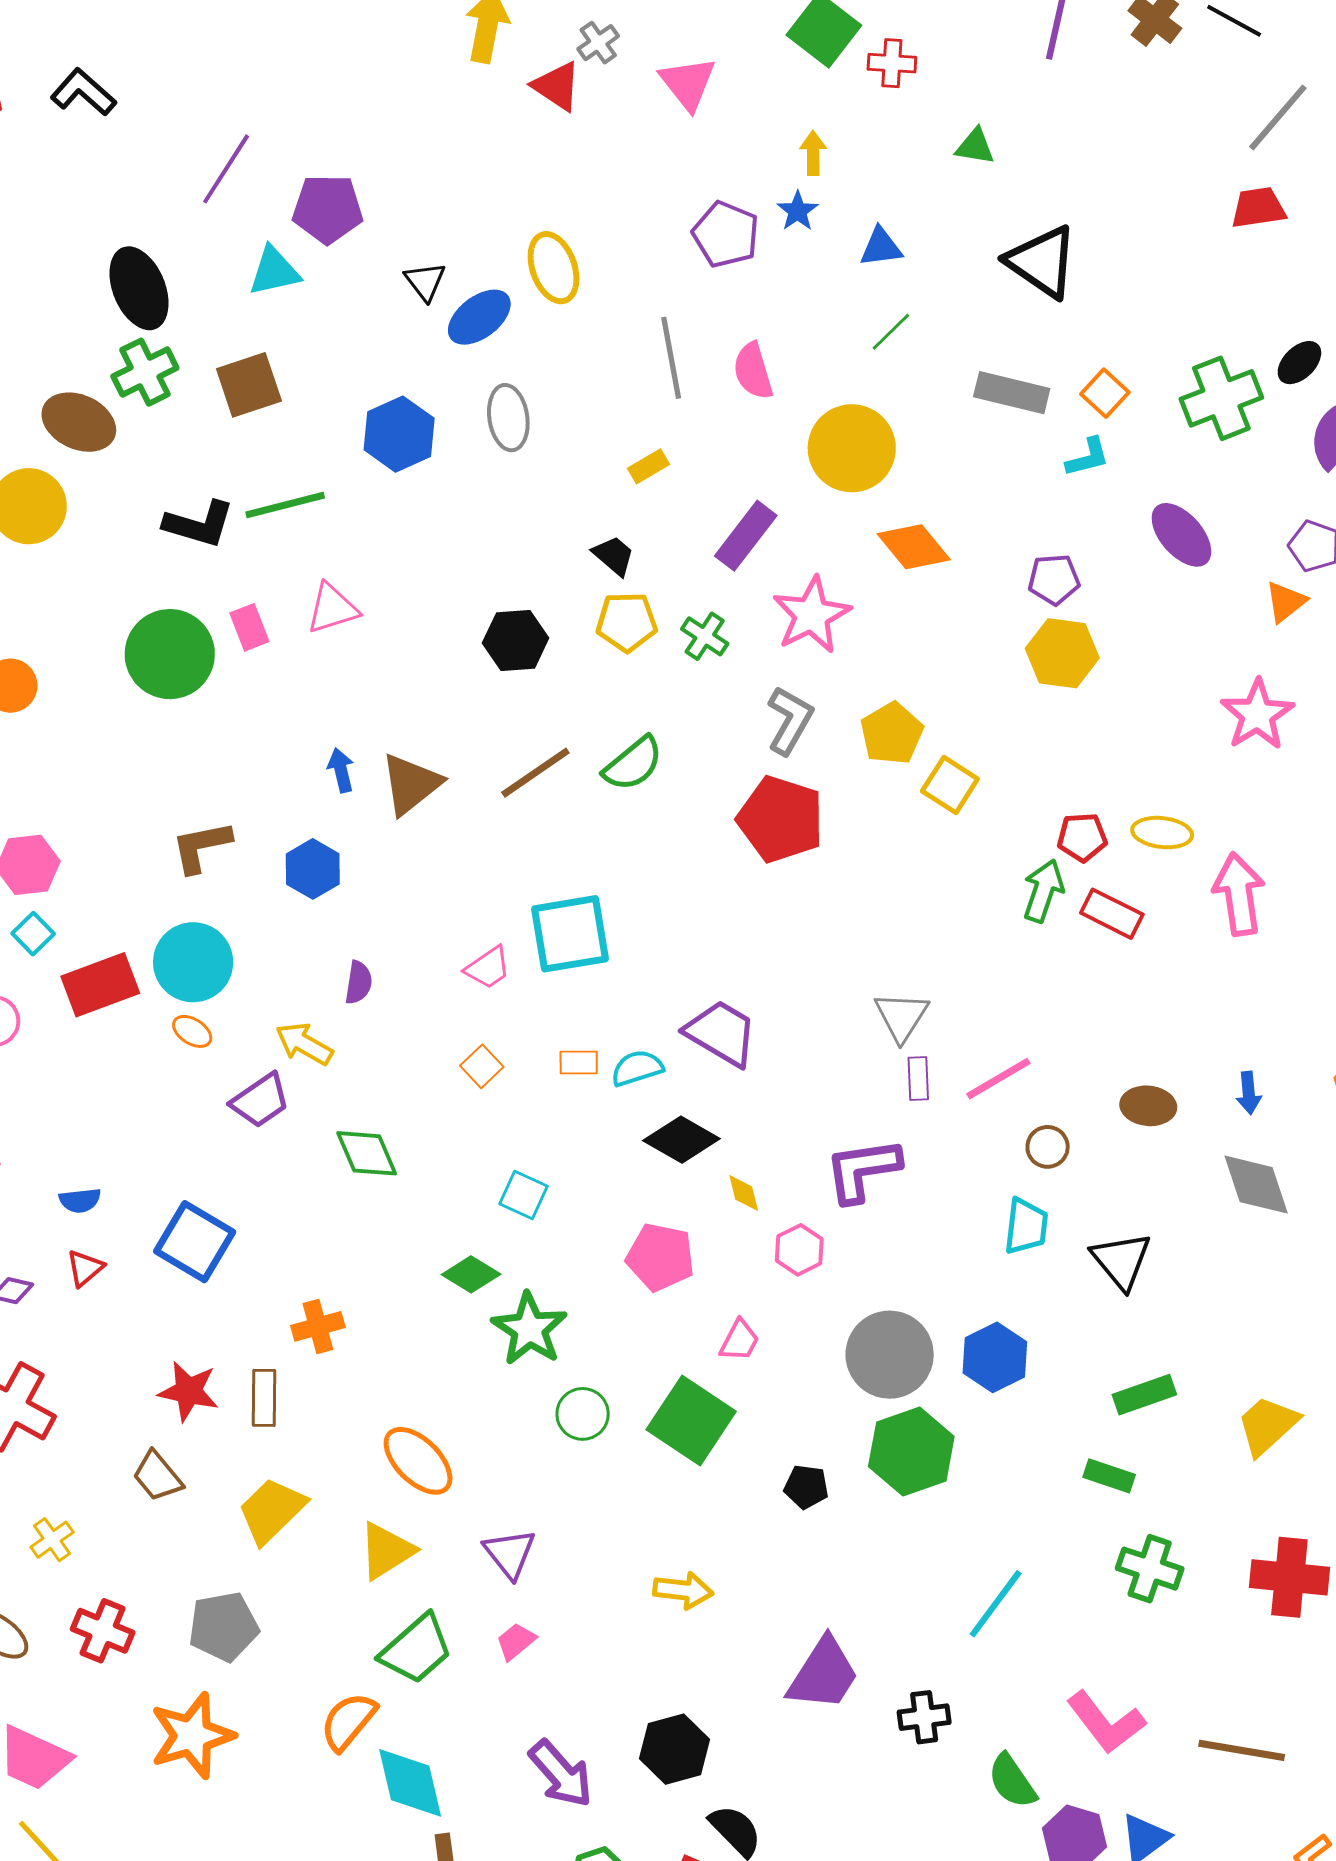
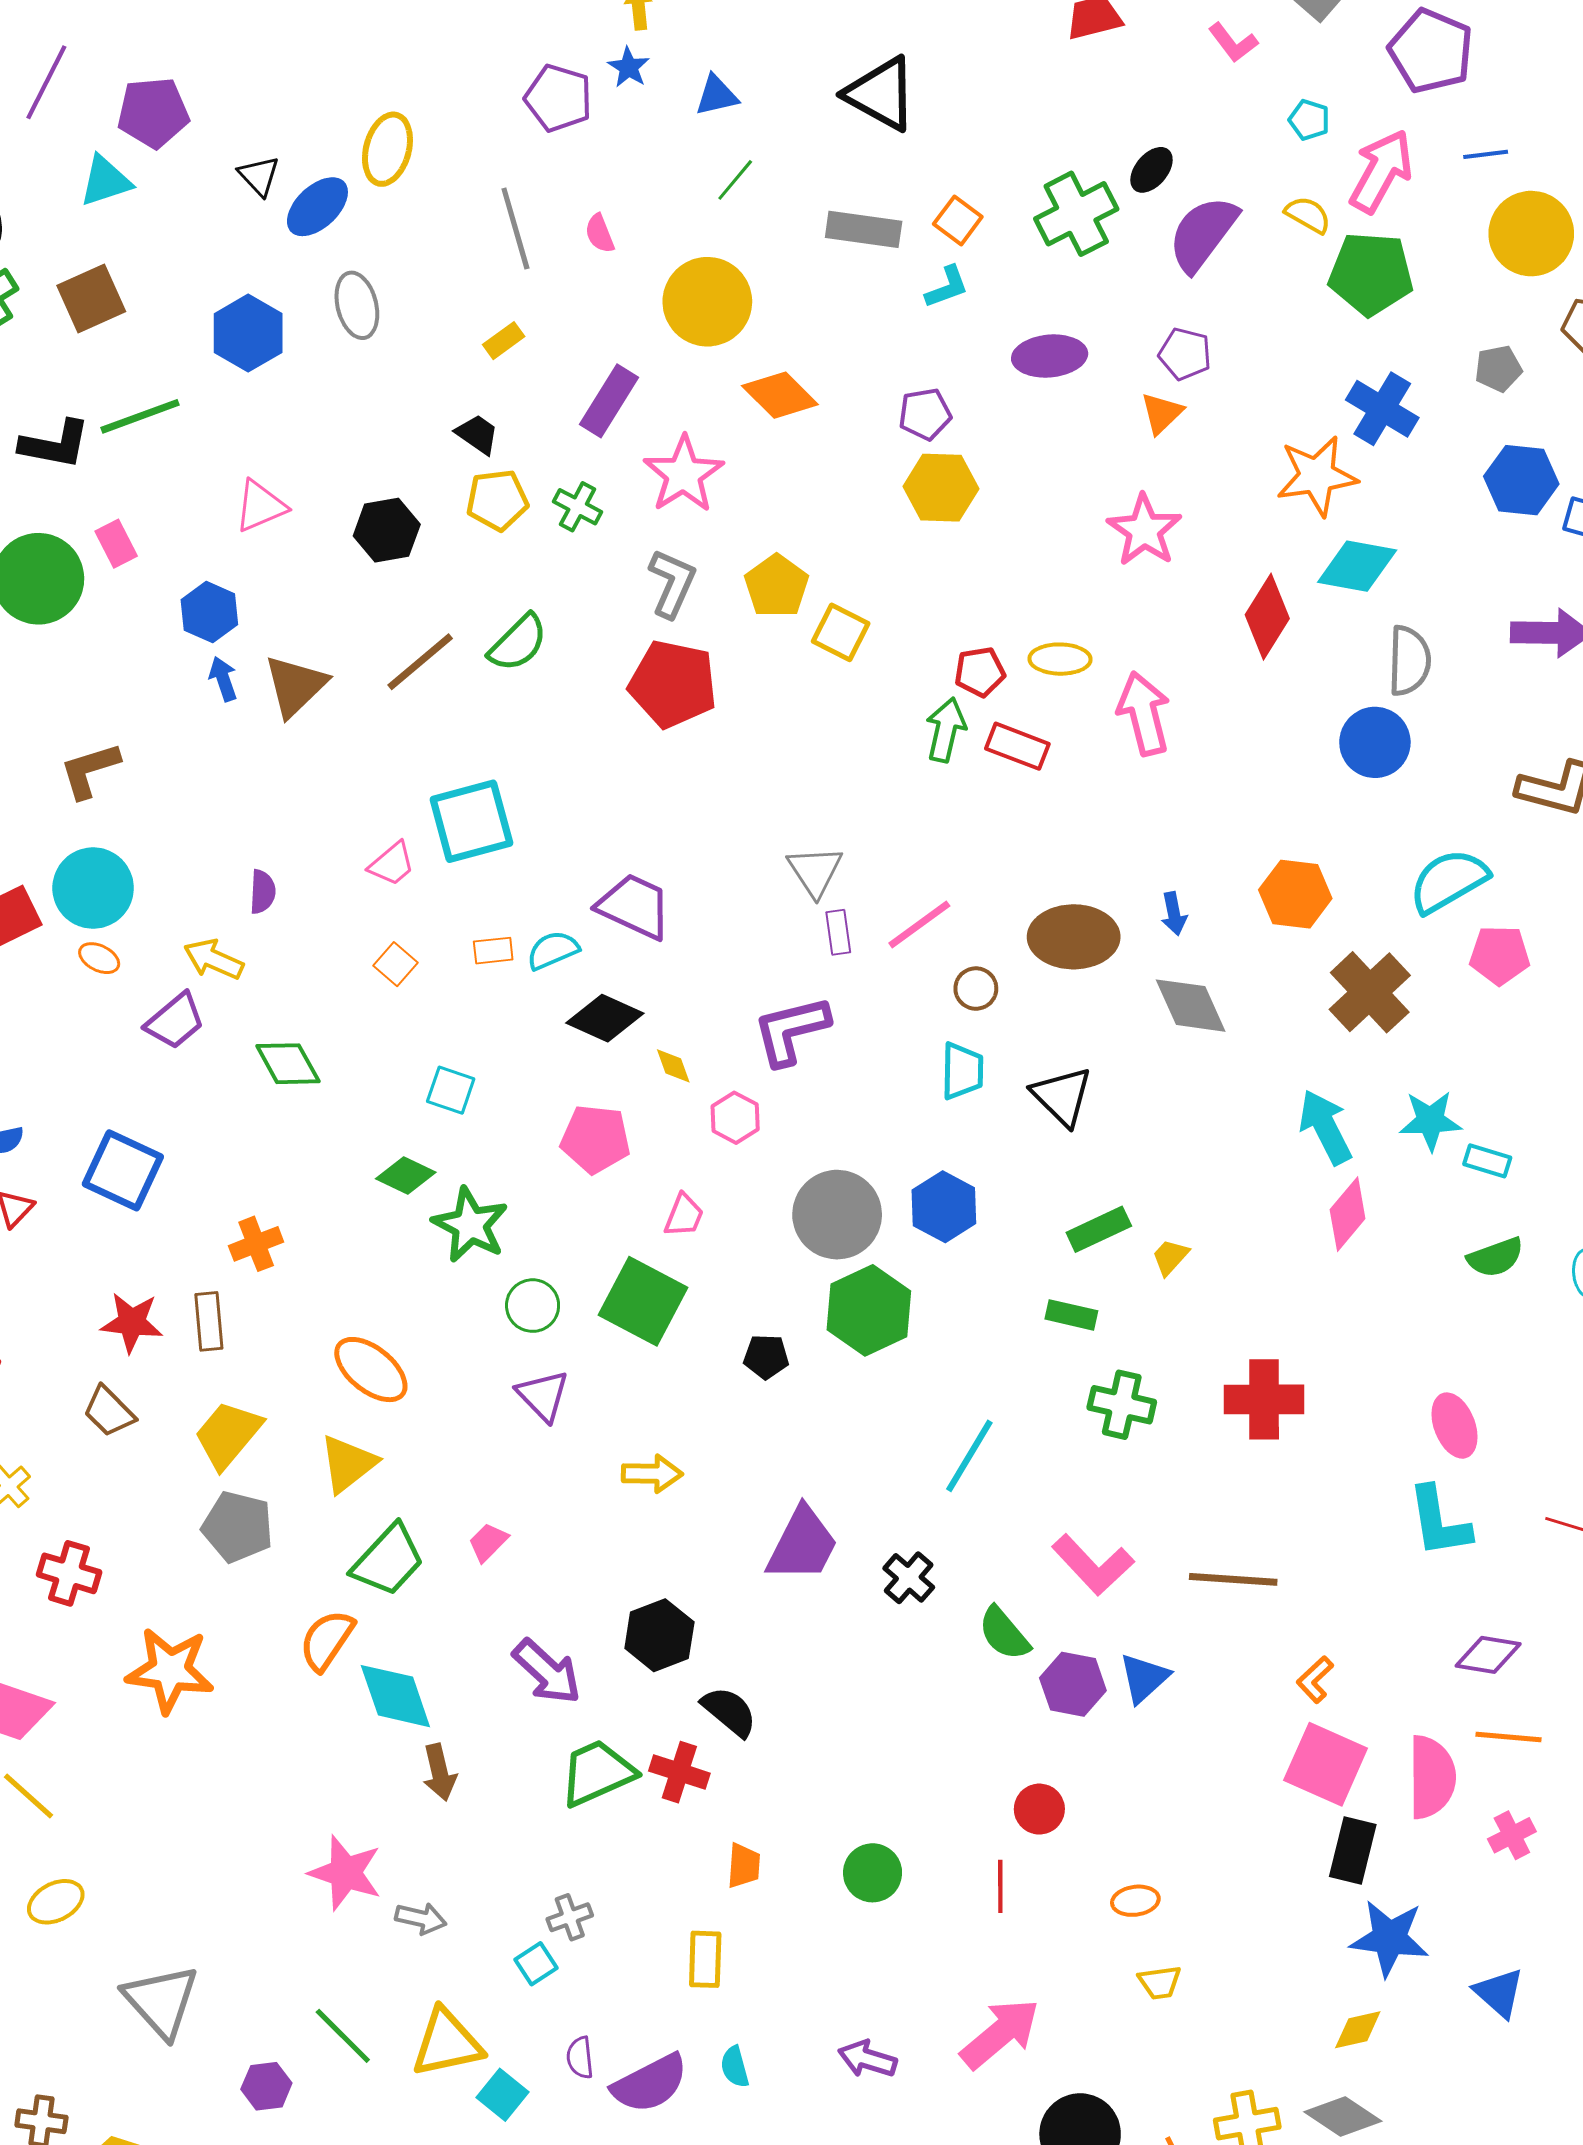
yellow ellipse: (554, 268) -> (387, 149), turned 40
pink semicircle: (753, 371) -> (600, 234), size x0.7
purple ellipse: (1181, 535) -> (1050, 356), turned -48
pink triangle: (332, 608) -> (260, 506), moved
blue hexagon: (313, 869) -> (209, 612), moved
brown ellipse: (1148, 1106) -> (1074, 937), size x1.6
yellow trapezoid: (1267, 1425) -> (1170, 1257), moved, size x0.6
purple triangle: (510, 1554) -> (543, 1396), moved
gray pentagon: (224, 1627) -> (238, 1527), moved, turned 30
black cross: (924, 1717) -> (909, 1578), turned -36
orange star: (192, 1736) -> (170, 1670), turned 30

